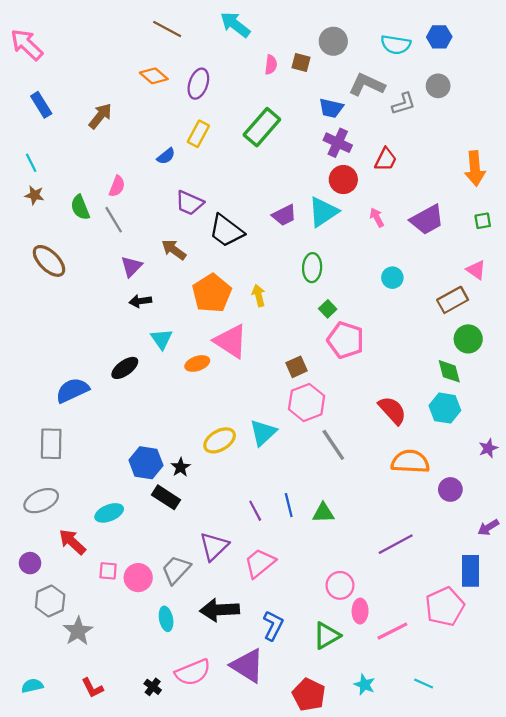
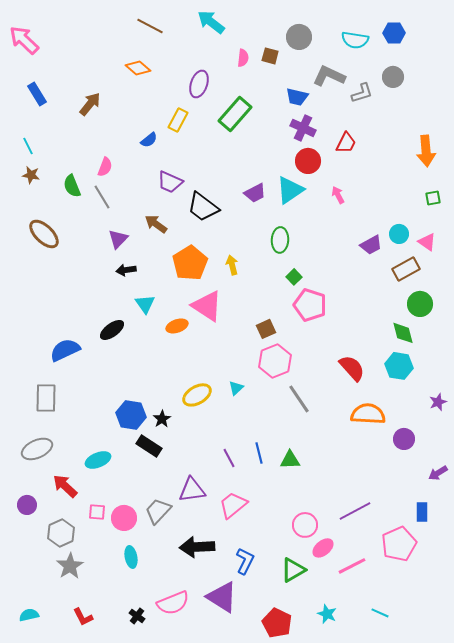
purple ellipse: (198, 84) -> (199, 84), moved
purple trapezoid: (427, 220) -> (371, 245), moved, size x0.7
cyan circle: (392, 278) -> (399, 234), moved
cyan triangle: (263, 433) -> (236, 388), size x0.6
purple line: (396, 544) -> (355, 511), moved
purple triangle: (214, 546) -> (192, 490), turned 36
blue rectangle: (470, 571) -> (422, 512), size x0.7
gray hexagon: (50, 601) -> (61, 533), moved
pink ellipse: (360, 611) -> (323, 548), turned 50
cyan ellipse: (166, 619) -> (131, 557), moved

